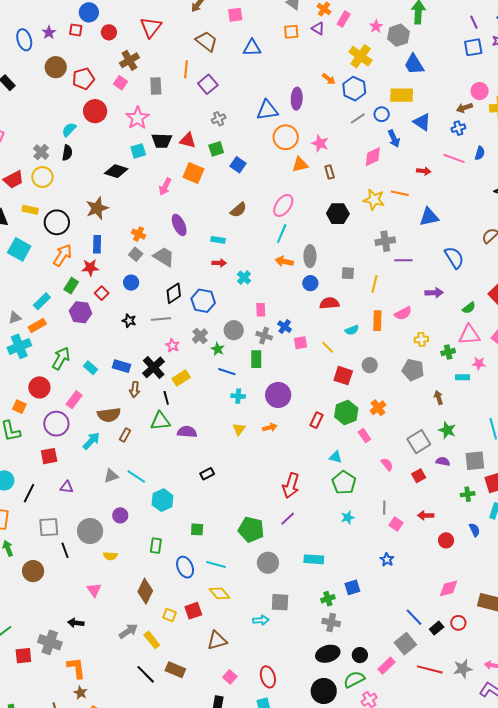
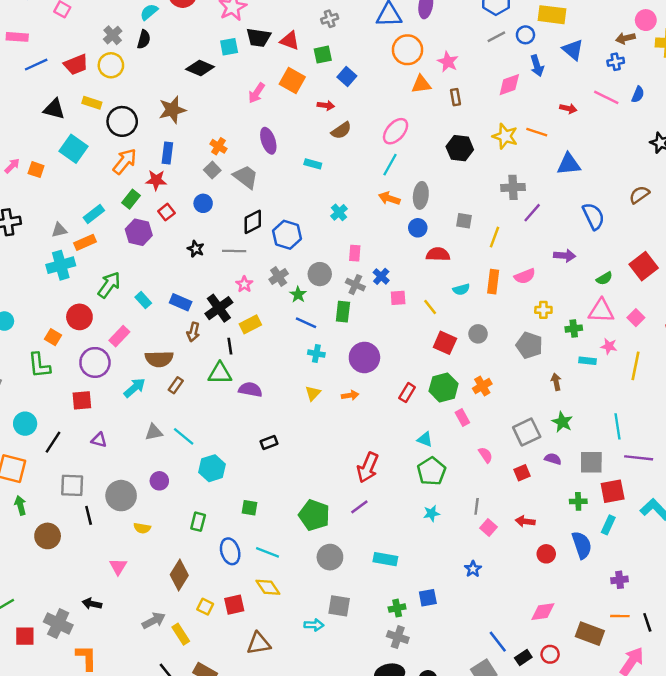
purple line: (403, 260) -> (532, 213), turned -54
red arrow: (219, 263) -> (326, 105), moved
blue semicircle: (474, 530) -> (582, 545), size x1.6

